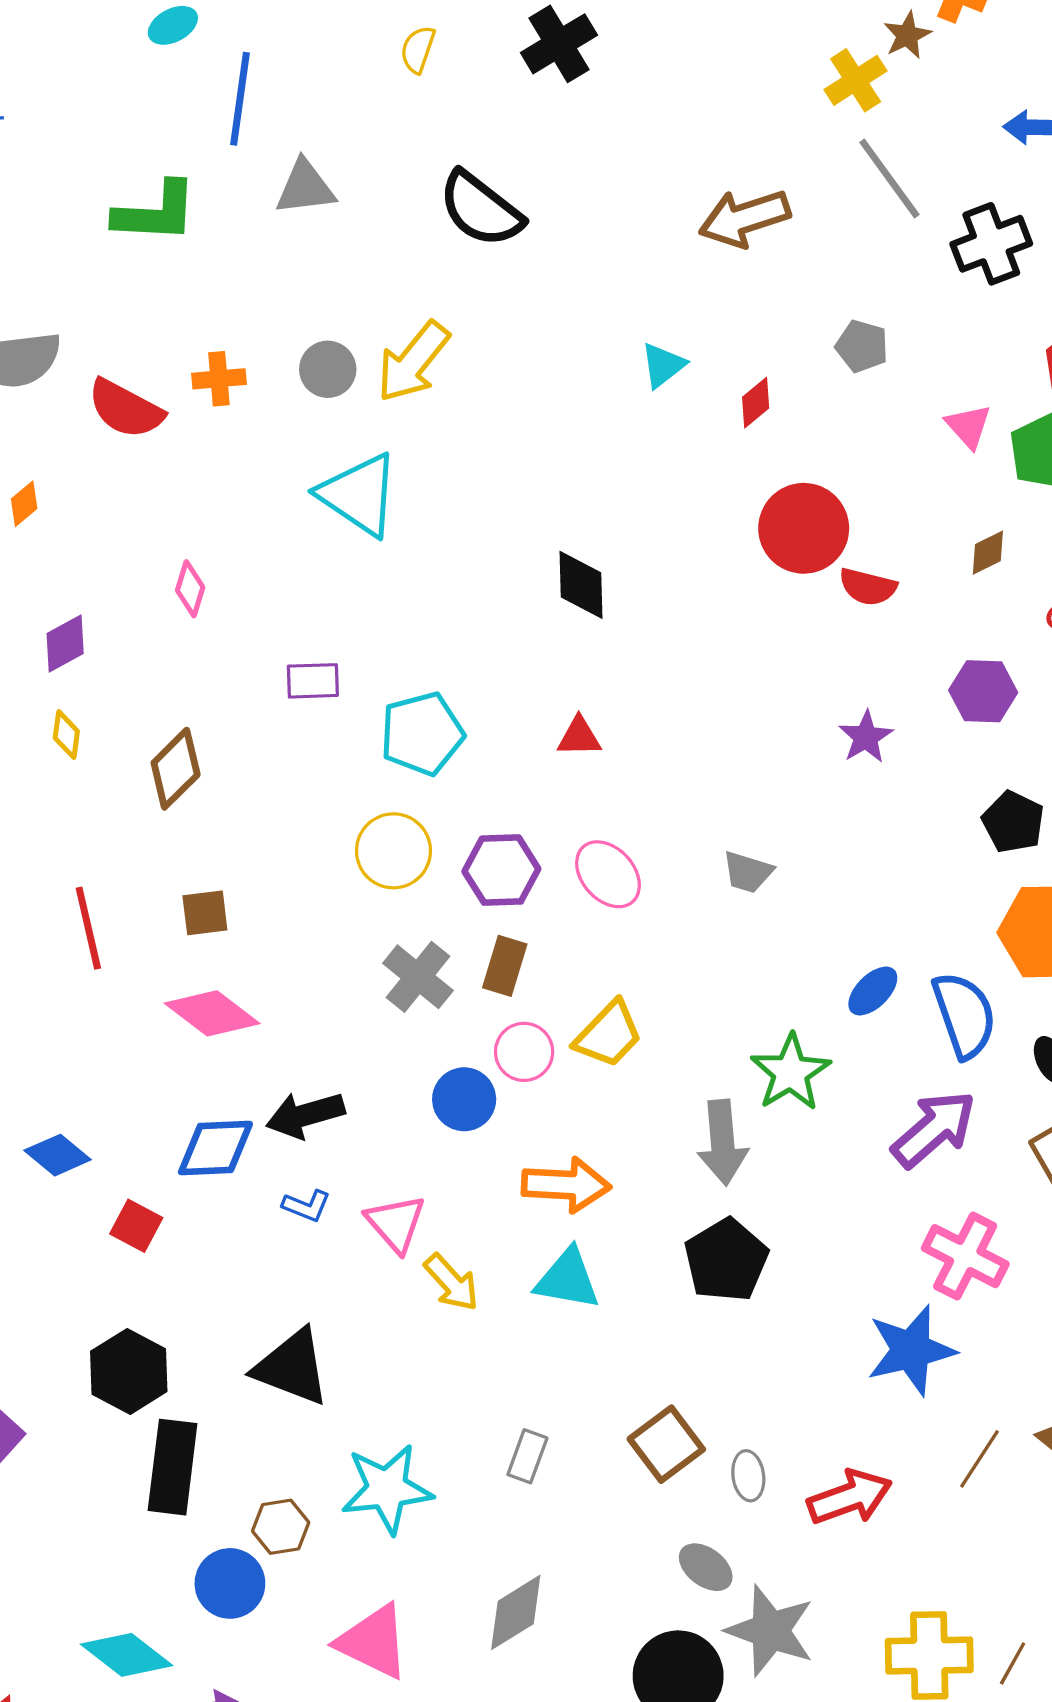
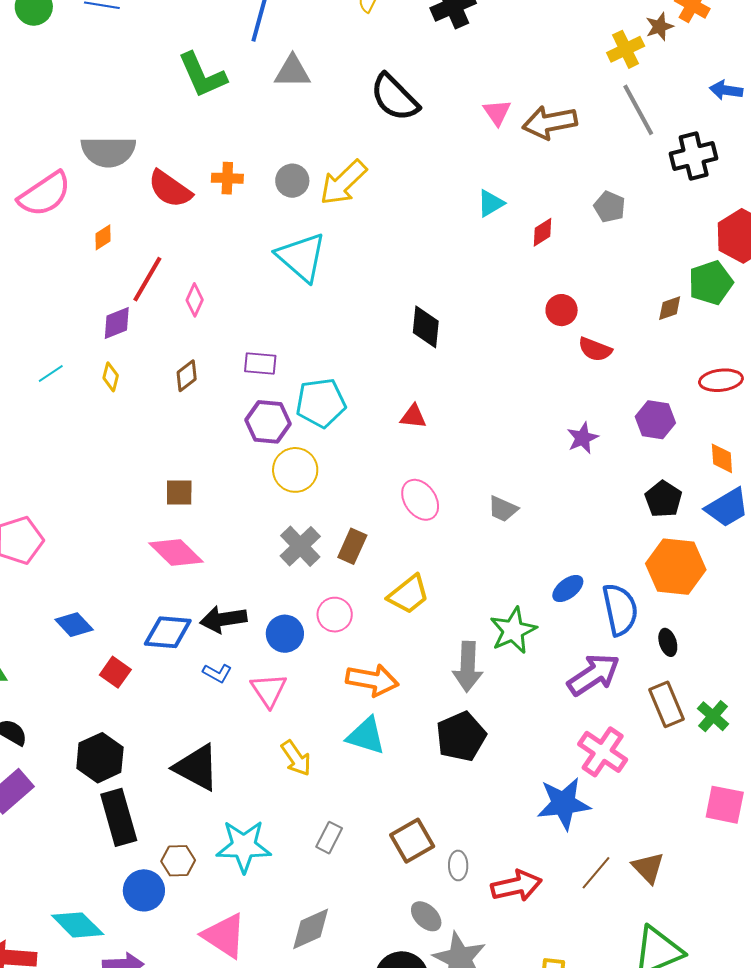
green L-shape: (156, 212) -> (202, 75), turned 56
pink triangle: (968, 426) -> (497, 112), moved
red circle: (804, 528) -> (562, 310), size x0.6
brown diamond: (988, 553) -> (670, 308), moved
brown diamond: (176, 769) -> (187, 376), moved, size x0.7
purple hexagon: (501, 870) -> (268, 422), moved
red line: (88, 928) -> (147, 279), moved, turned 36
pink circle: (524, 1052) -> (335, 615), moved
blue circle: (464, 1099) -> (285, 634), moved
yellow arrow: (451, 1282) -> (296, 758), moved
black rectangle: (173, 1467) -> (119, 817), turned -30

